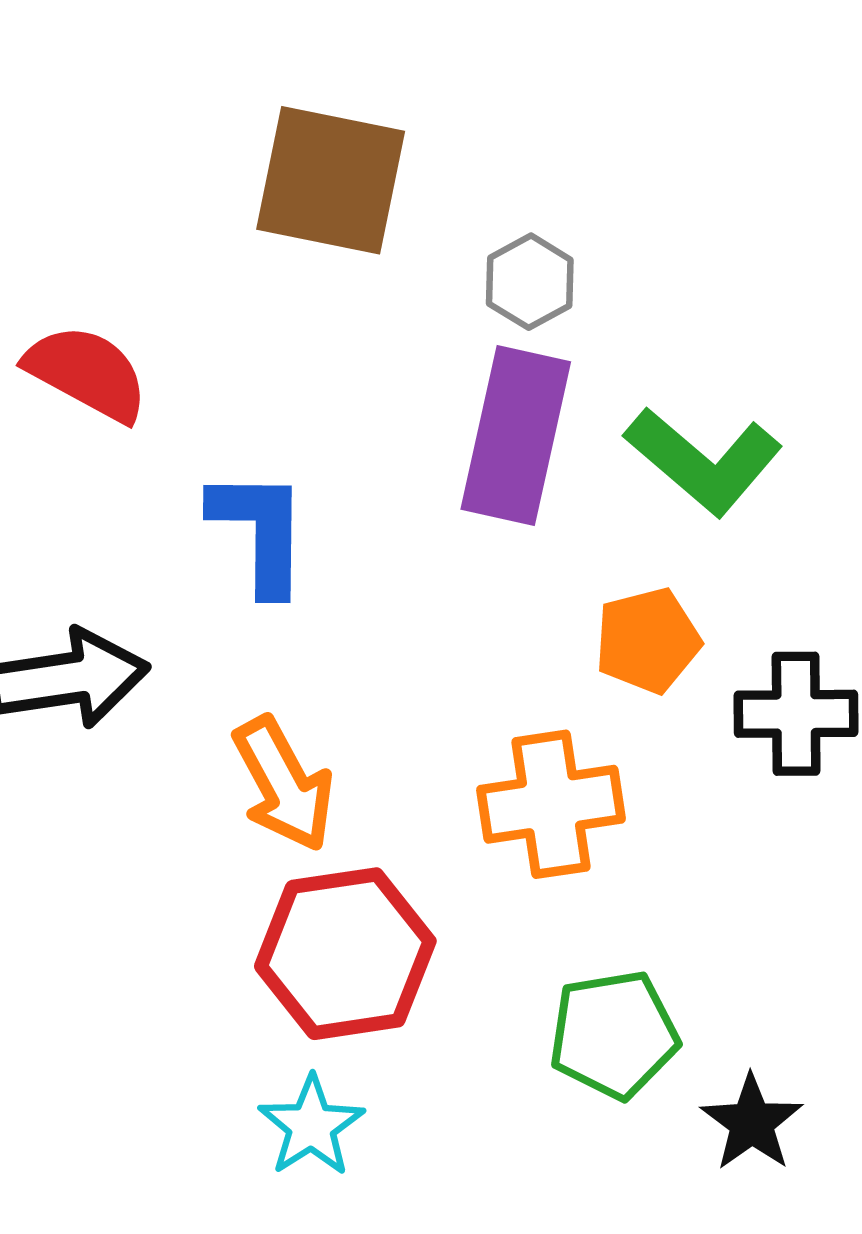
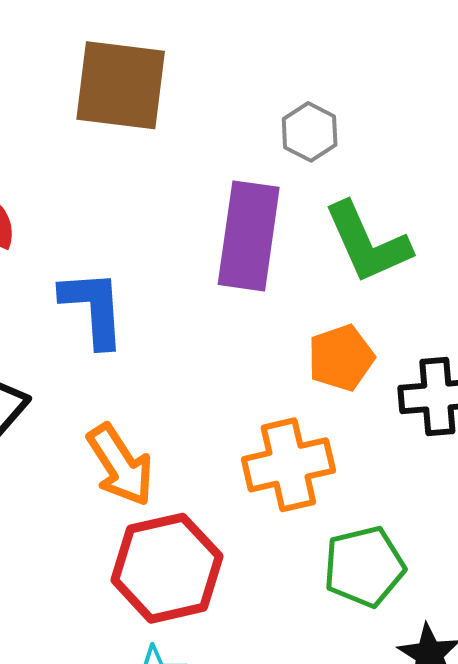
gray hexagon: (530, 282) -> (310, 132), moved
green L-shape: (704, 461) -> (367, 243), turned 30
green pentagon: (614, 1035) -> (364, 566), moved

